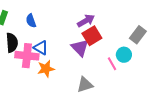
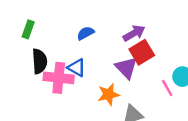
blue semicircle: (31, 21) -> (86, 33), moved, turned 80
orange star: (46, 69) -> (108, 94), moved

